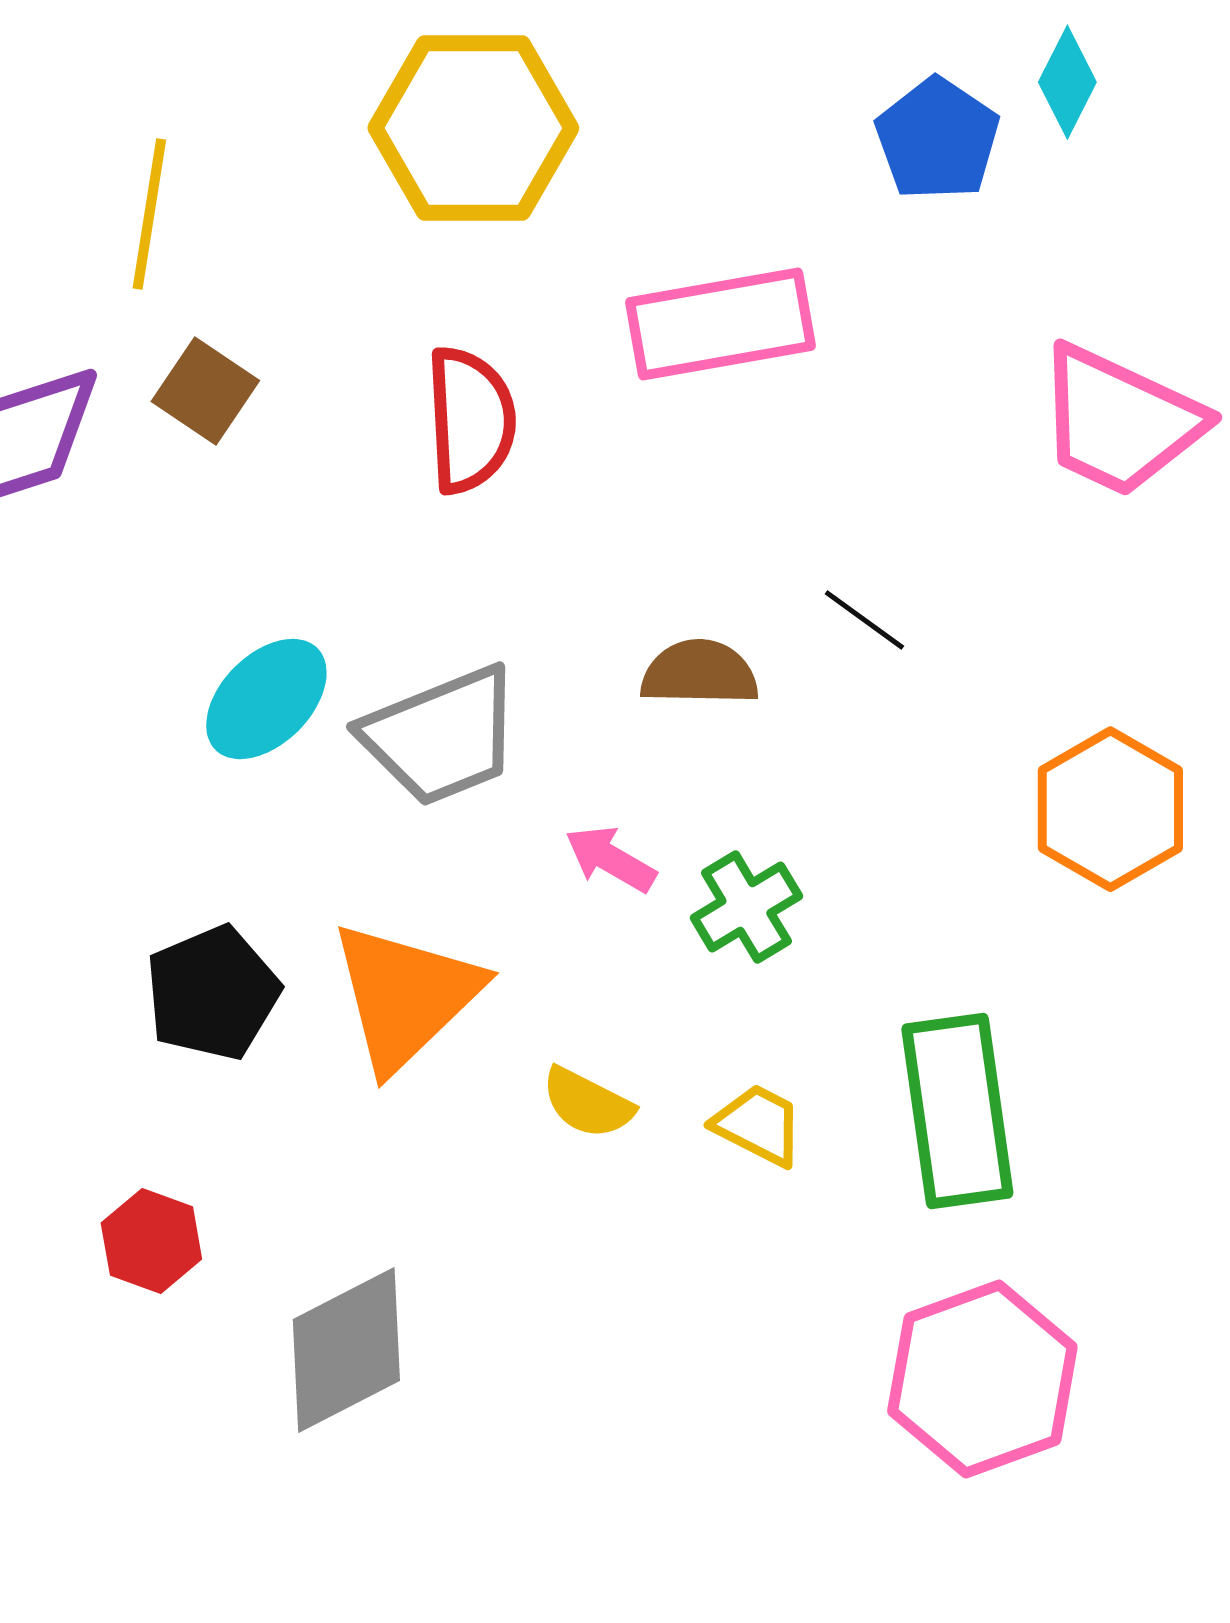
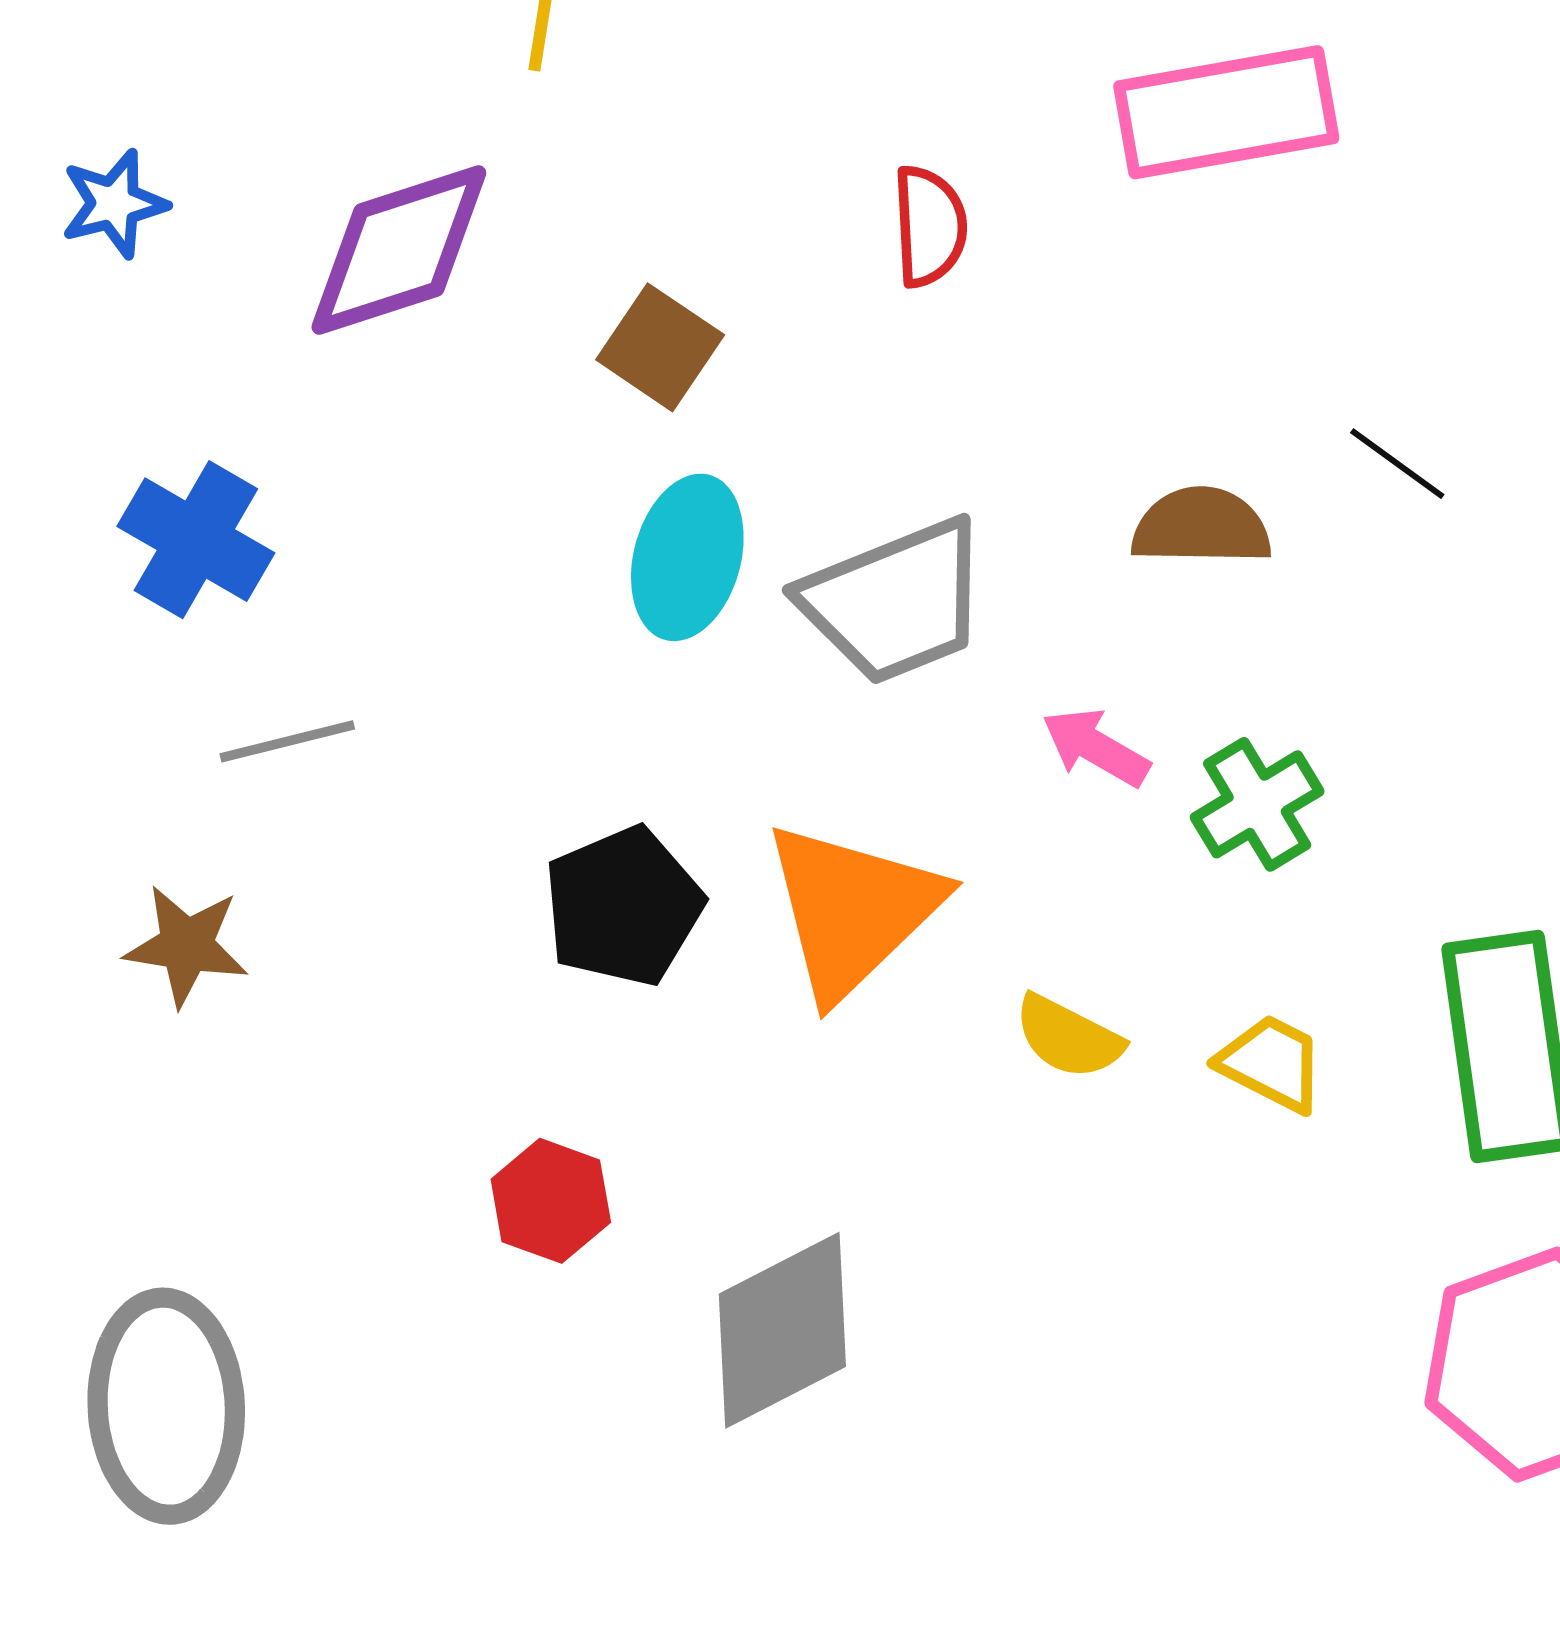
brown square: (205, 391) -> (660, 347), moved
red semicircle: (470, 420) -> (930, 226), size x0.7
cyan ellipse: (266, 699) -> (687, 557), turned -30

